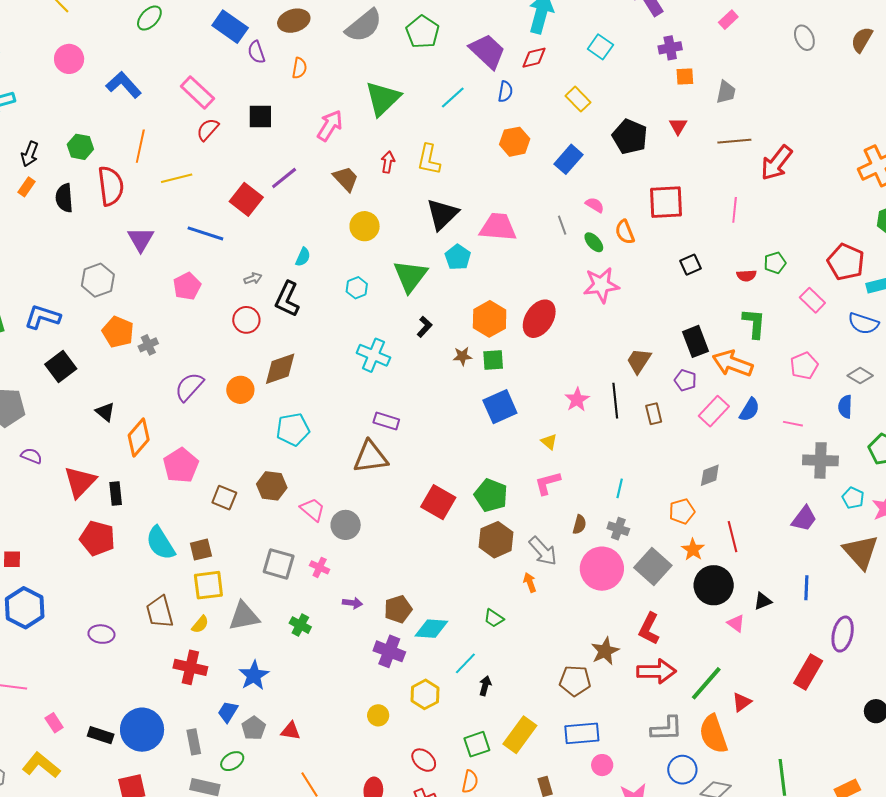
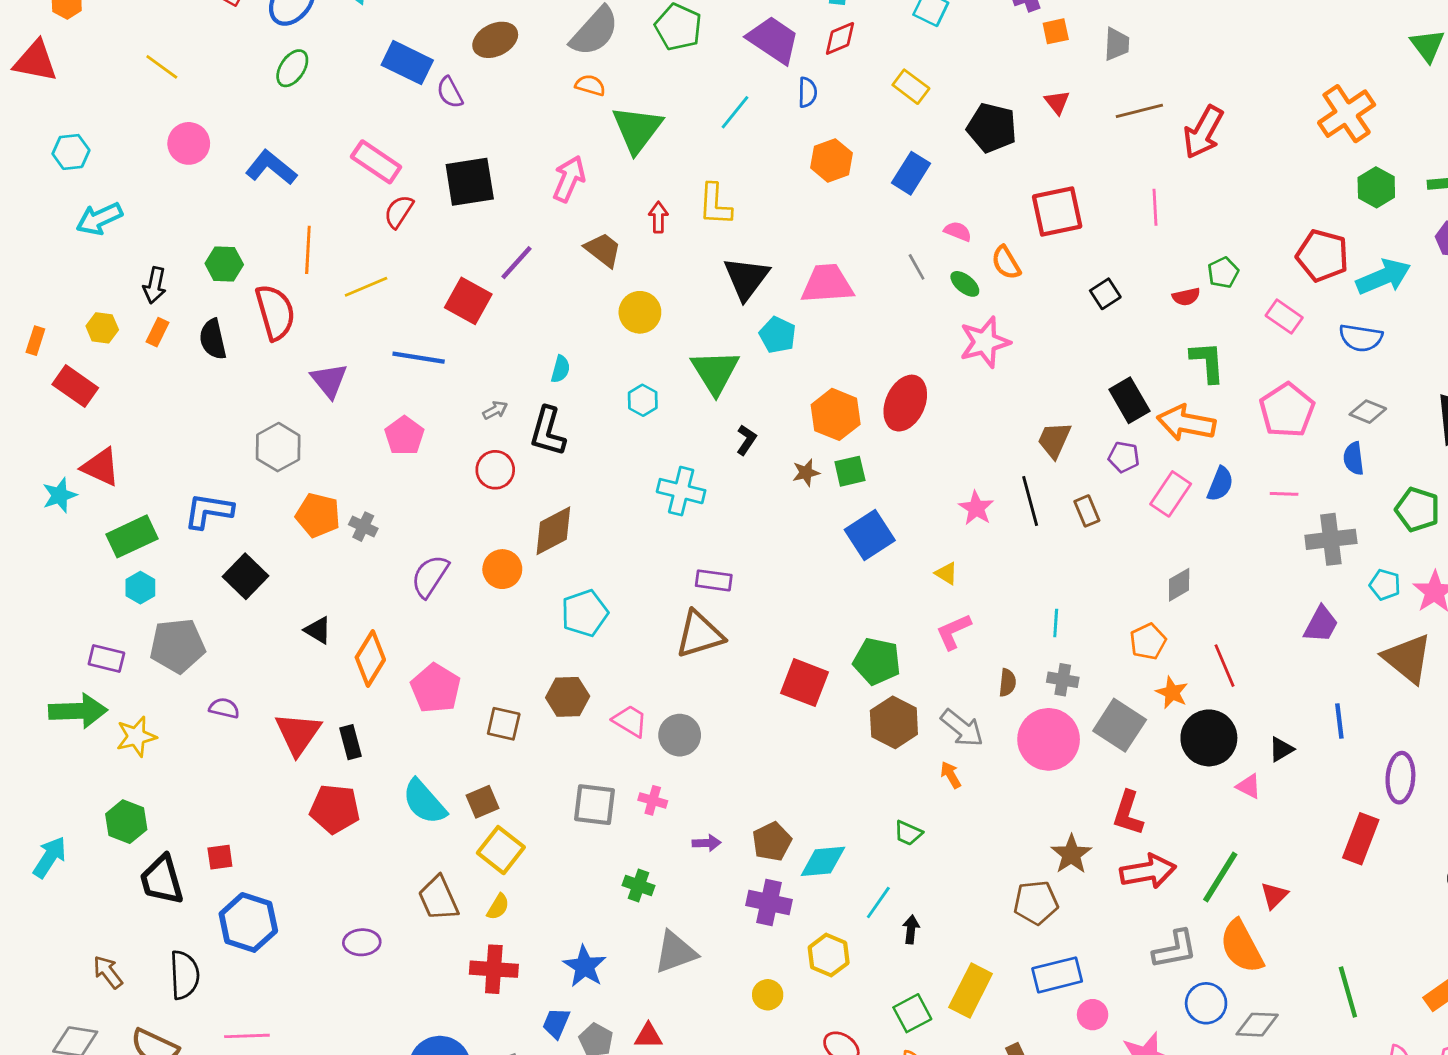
orange semicircle: (299, 68) -> (590, 85), moved, turned -75
black square: (260, 117) -> (470, 182), size x1.4
gray cross: (148, 345) -> (363, 527), turned -30
pink pentagon: (804, 366) -> (1287, 410), size x1.4
yellow square: (208, 585) -> (501, 850), turned -36
gray triangle: (244, 616) -> (675, 952), moved

